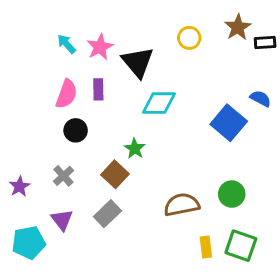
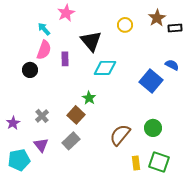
pink star: (100, 47) -> (66, 13), moved
pink semicircle: (66, 94) -> (44, 50), moved
black circle: (76, 130) -> (30, 70), moved
brown semicircle: (182, 205) -> (120, 135), turned -40

